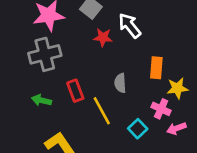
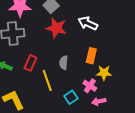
white arrow: (130, 26) -> (88, 23), moved, turned -36
red star: (103, 37) -> (56, 28), size x1.5
red rectangle: (75, 91) -> (30, 63), turned 35

